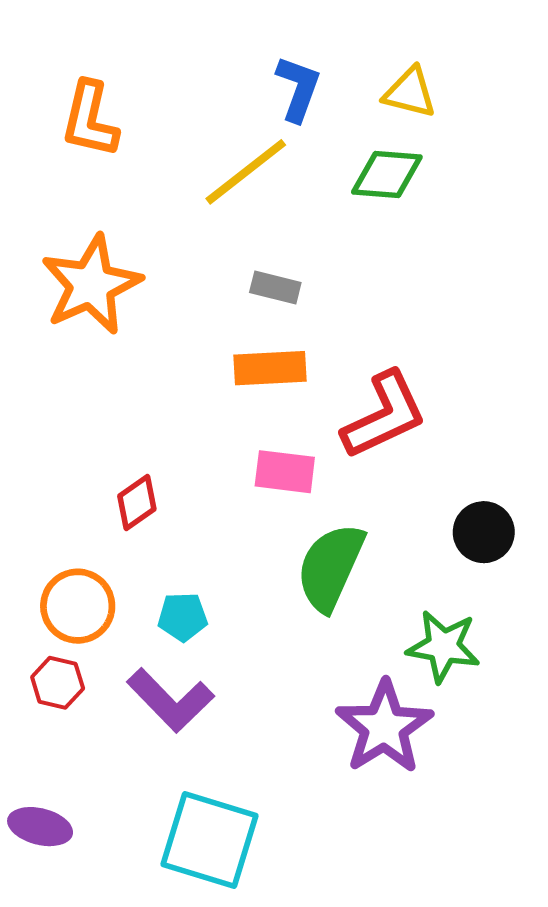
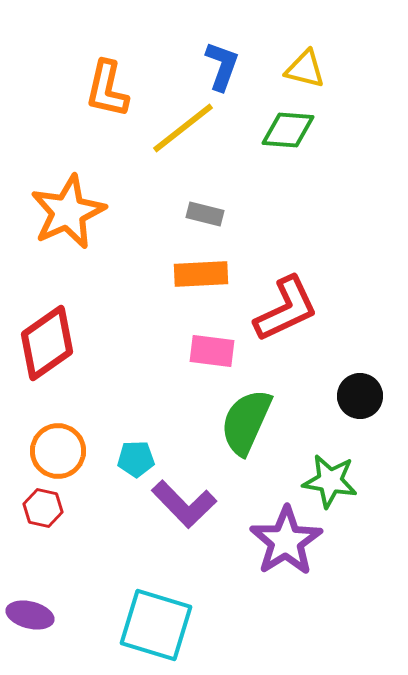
orange L-shape: (90, 119) -> (107, 89), moved
red diamond: (137, 503) -> (47, 343), moved, size x1.8
purple L-shape: (170, 700) -> (184, 504), moved

